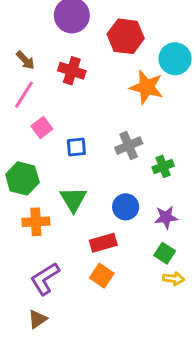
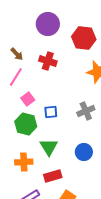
green hexagon: (22, 178) -> (26, 124), moved
red rectangle: (103, 243) -> (53, 176), moved

